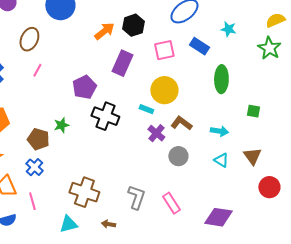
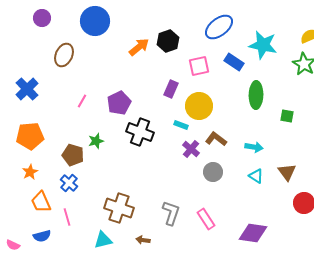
cyan star: (228, 29) -> (263, 45), size x1.8
purple rectangle: (122, 63) -> (171, 89), moved, size x0.7
pink line: (37, 70) -> (82, 101), moved
green square: (253, 111) -> (287, 116), moved

